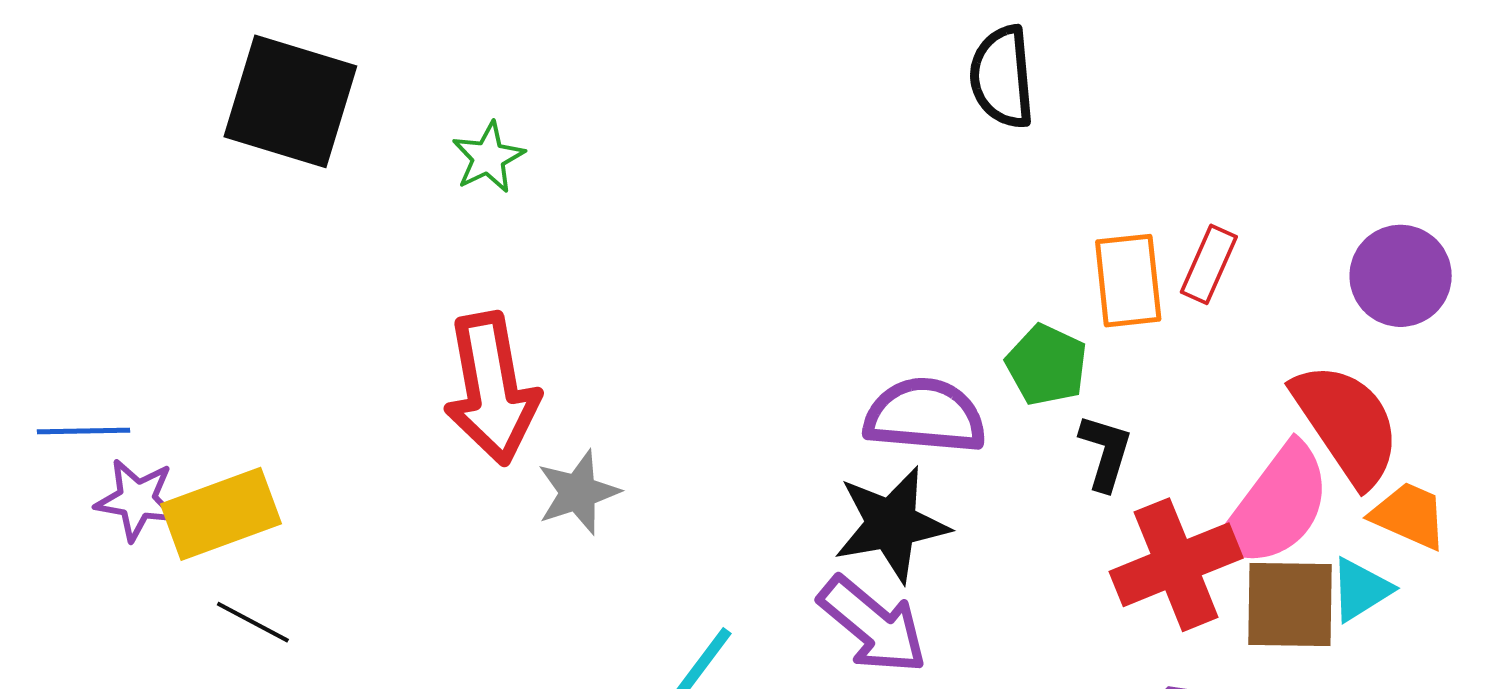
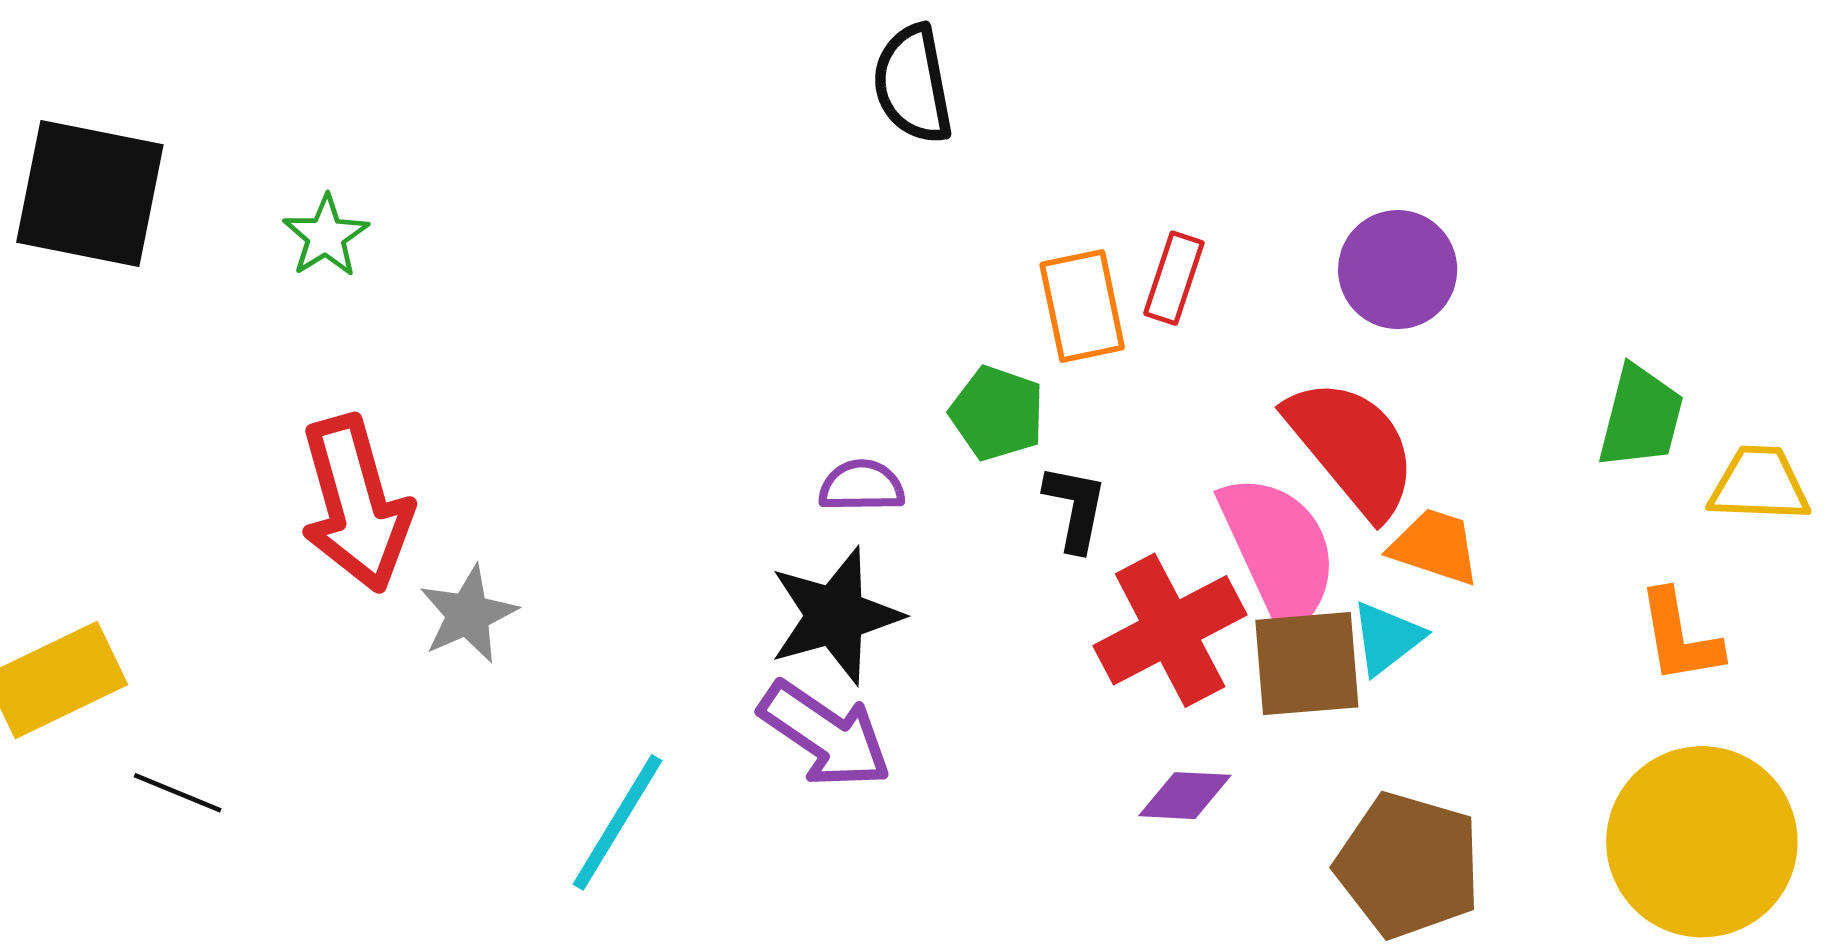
purple semicircle: (925, 416) -> (862, 486), size x0.6
pink semicircle: (1275, 506) -> (1279, 551), turned -56
black line: (253, 622) -> (178, 793), moved

